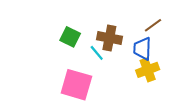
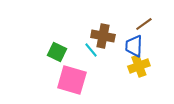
green square: (70, 37) -> (57, 52), moved

